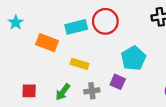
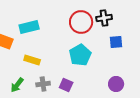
red circle: (105, 21) -> (81, 22), moved
purple square: (118, 82) -> (66, 85), moved

